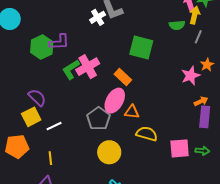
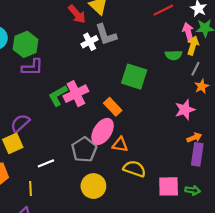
purple L-shape: (59, 42) -> (32, 67), moved
green hexagon: (42, 47) -> (26, 44), moved
orange star: (207, 65) -> (202, 86), moved
purple semicircle: (37, 98) -> (20, 123), turned -90
white line: (54, 126) -> (46, 163), moved

